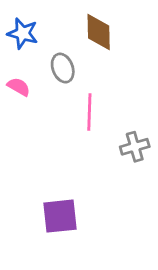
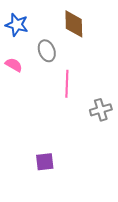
purple square: (60, 216) -> (45, 162), size x0.7

